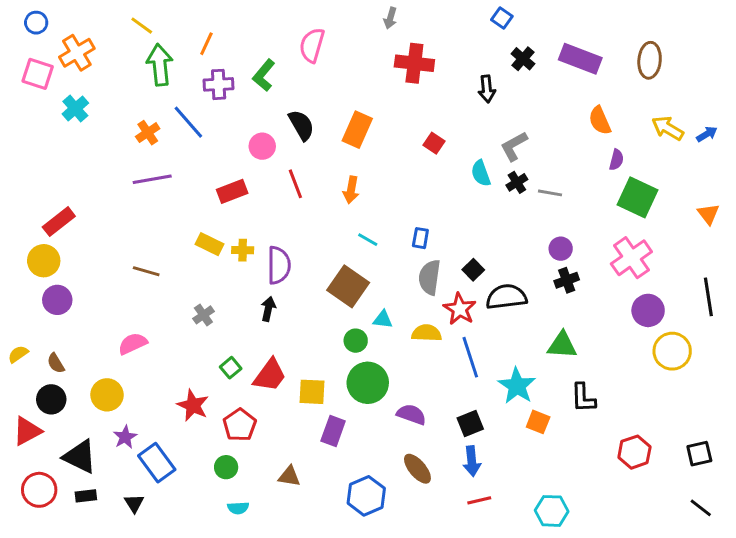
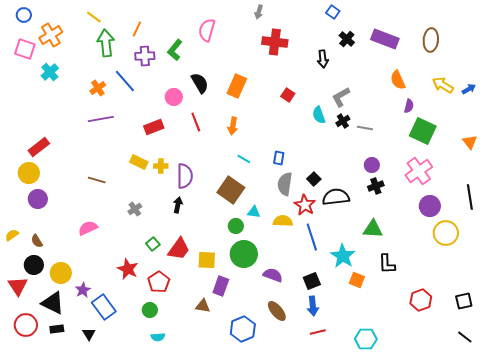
yellow circle: (107, 395) -> (61, 273), moved
red triangle: (27, 431) -> (18, 286), turned -35
brown triangle: (289, 476) -> (203, 306), moved

